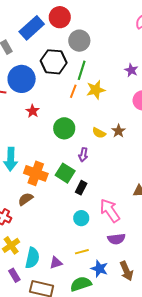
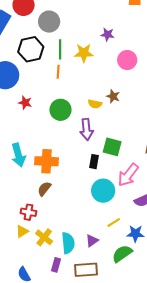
yellow star: (96, 90) -> (84, 53), moved, turned 30
purple arrow: (83, 155) -> (86, 129), size x1.5
green square: (65, 173) -> (112, 147), moved
pink arrow: (110, 211) -> (128, 175), turned -90
cyan circle: (81, 218) -> (103, 191), size x1.5
purple rectangle: (14, 275) -> (56, 265), turned 64

